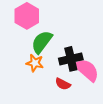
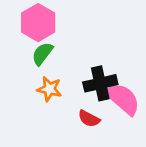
green semicircle: (42, 42) -> (42, 54), moved, size x0.7

